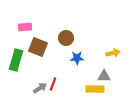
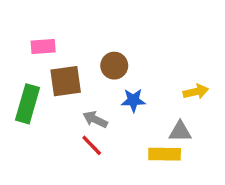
brown square: (38, 47) -> (66, 81), turned -30
red line: (53, 84) -> (92, 145), turned -64
gray arrow: (40, 88) -> (95, 119), moved, turned -120

